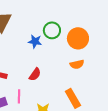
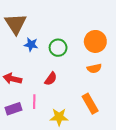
green circle: (52, 30) -> (58, 48), moved
blue star: (35, 41) -> (31, 45), moved

